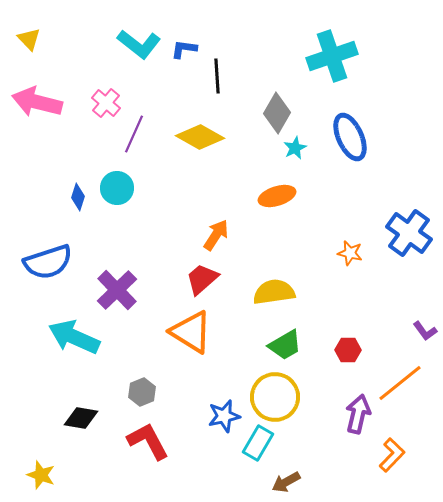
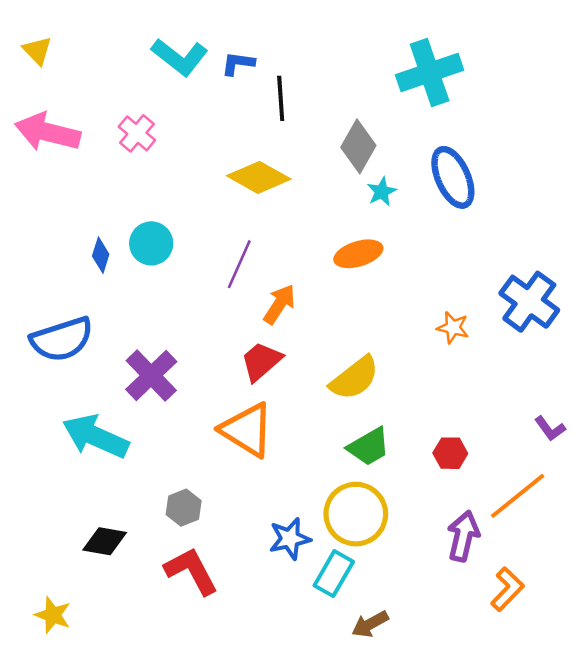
purple line: (134, 134) -> (239, 264), moved
yellow semicircle: (274, 292) -> (354, 378), turned 150

